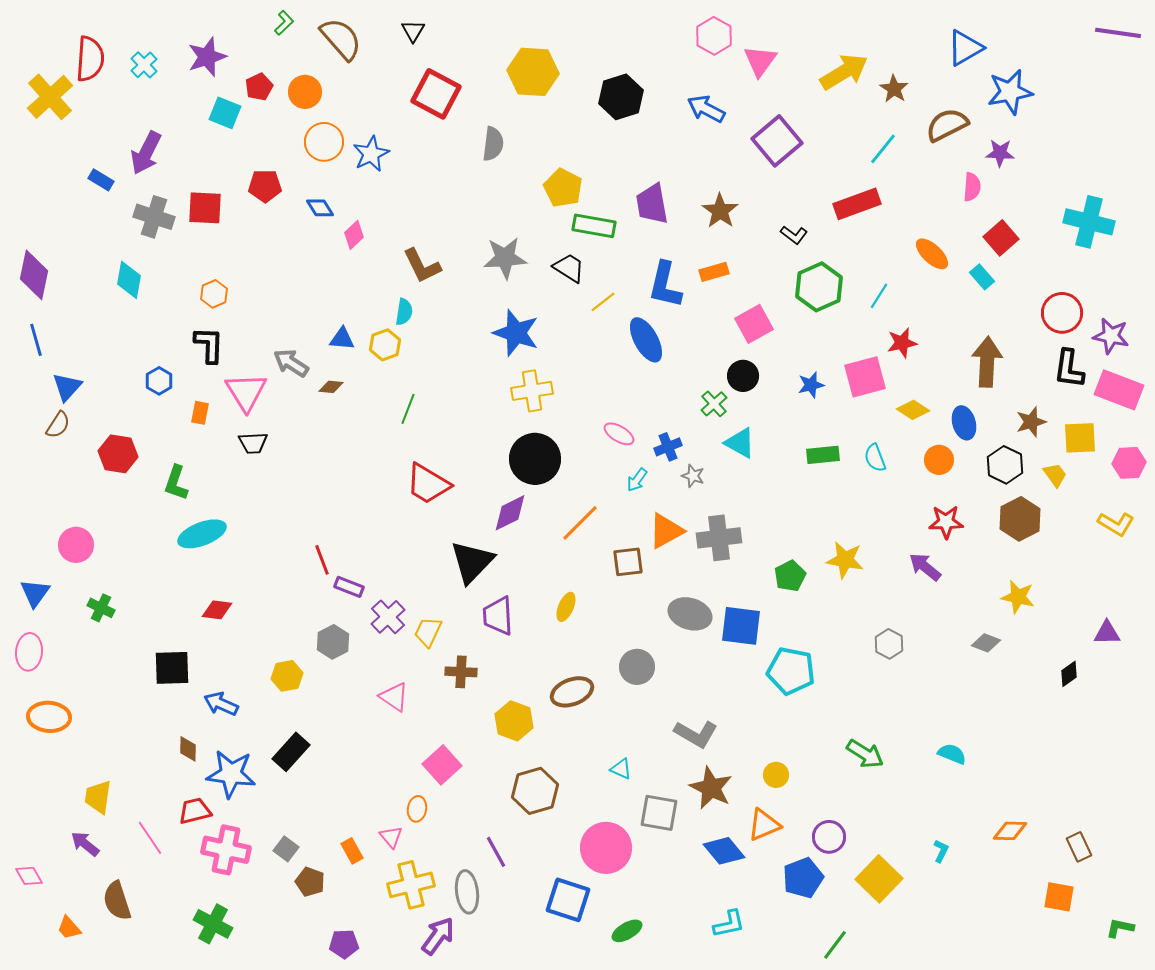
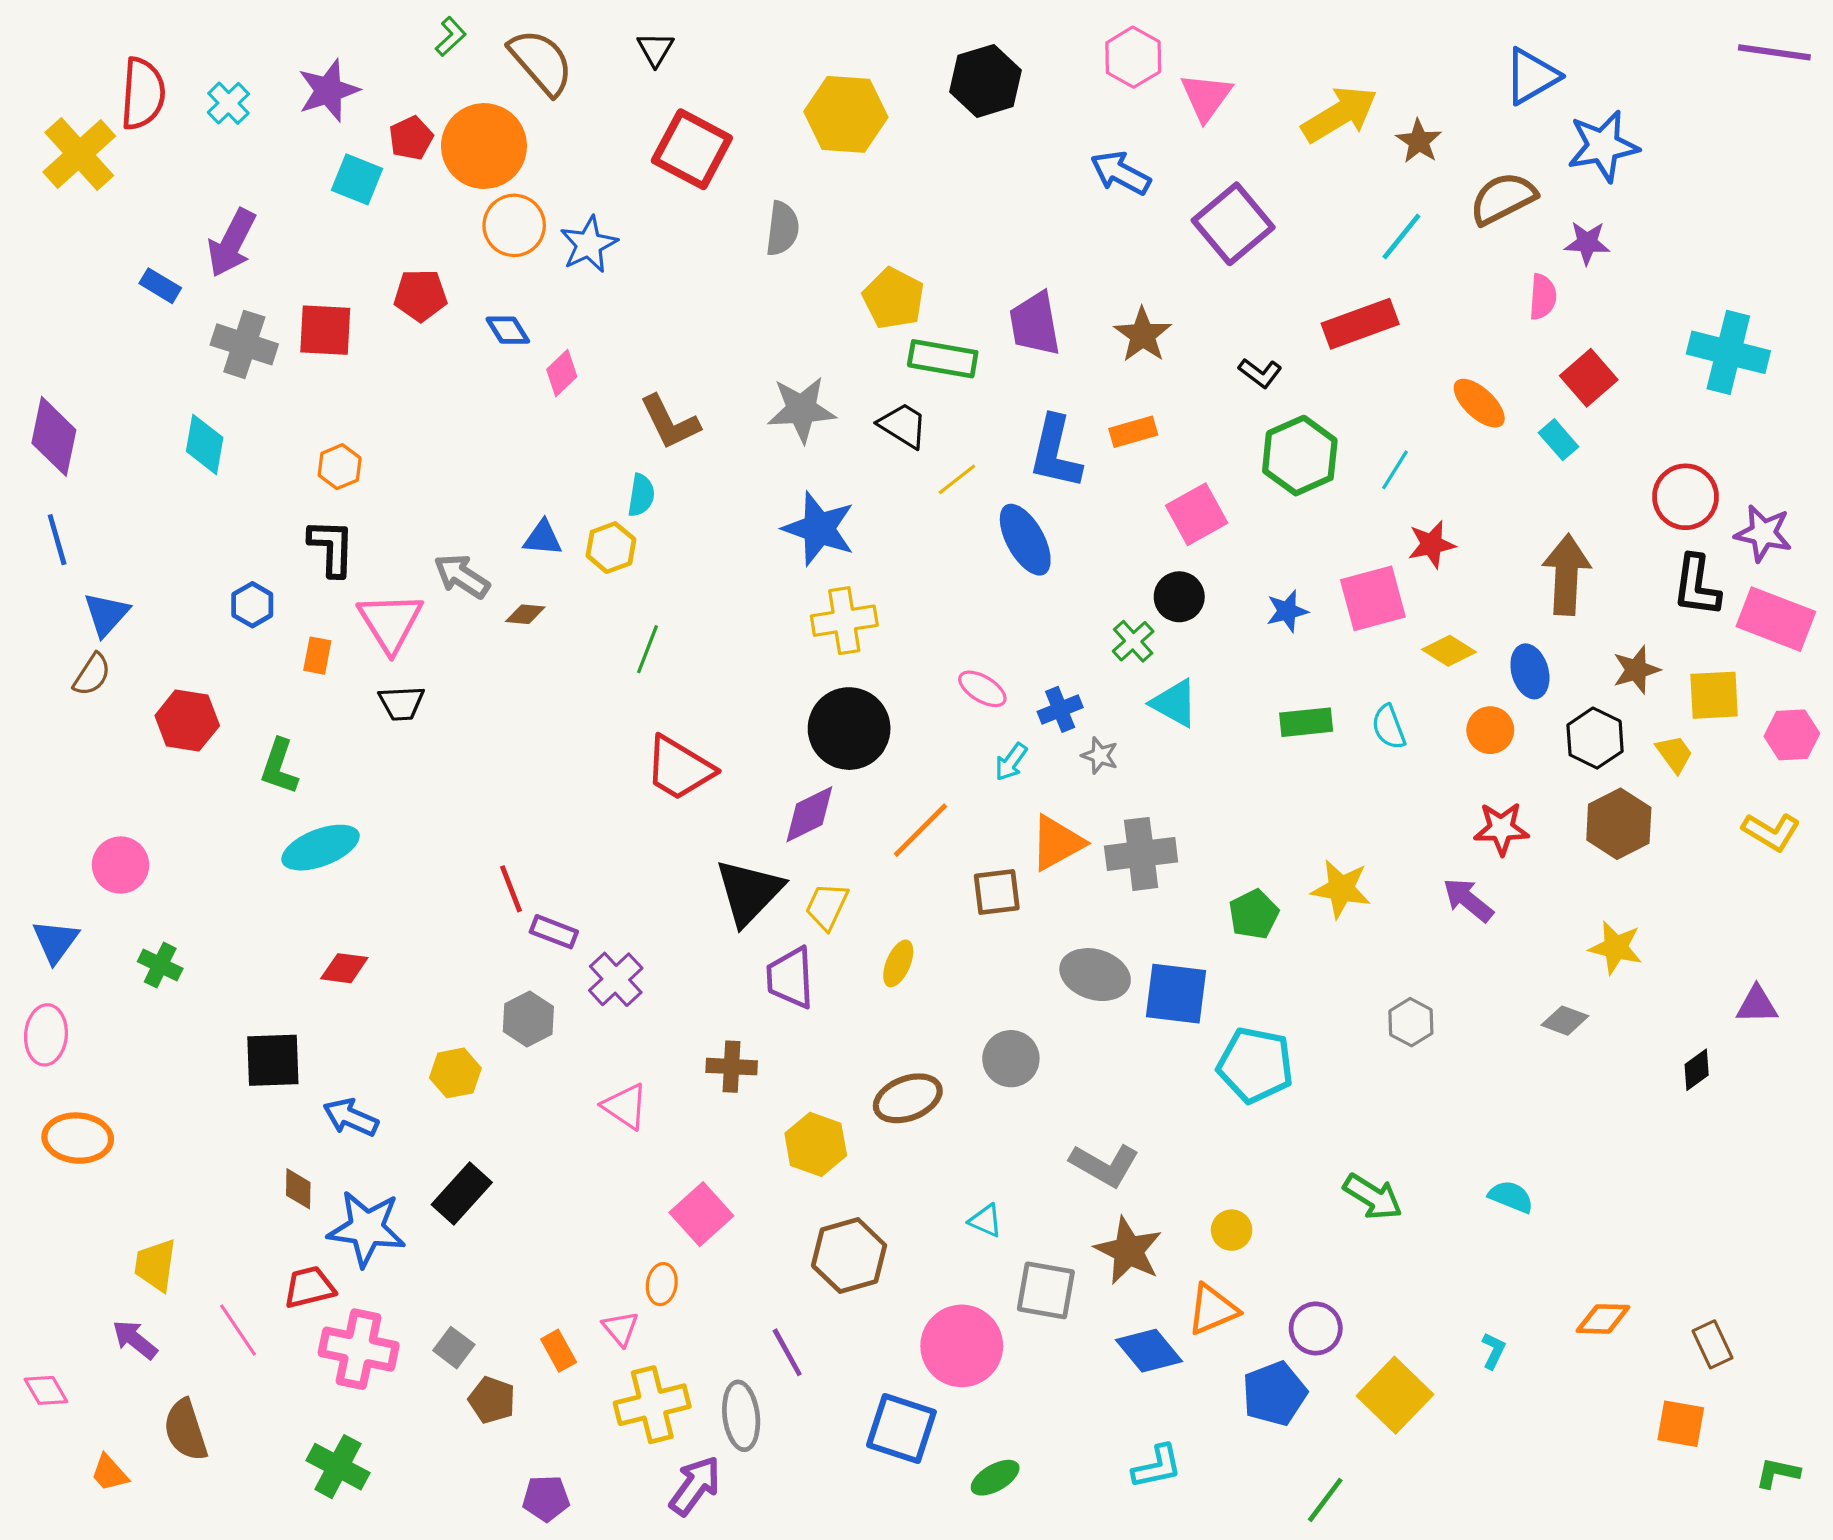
orange circle: (305, 92) -> (484, 146), size x1.6
black hexagon: (621, 97) -> (986, 81), moved
yellow trapezoid: (428, 632) -> (827, 906), moved

